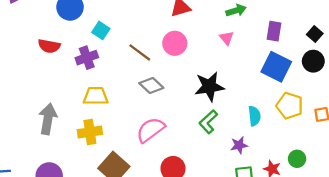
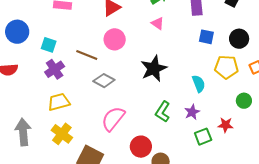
purple cross: (87, 58) -> (55, 69), moved
black circle: (313, 61) -> (239, 39), moved
blue square: (276, 67) -> (206, 37), size x0.6
green L-shape: (208, 122) -> (163, 112), moved
yellow cross: (90, 132) -> (62, 134), turned -30
green circle: (297, 159) -> (244, 101), moved

